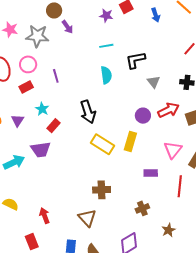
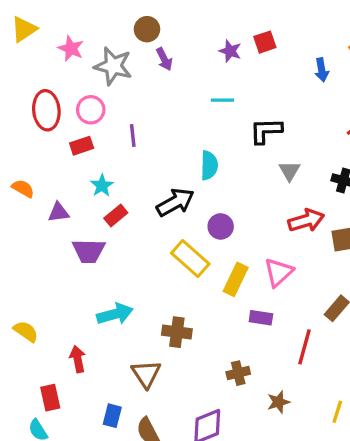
blue arrow: (156, 15) -> (322, 70), moved
cyan semicircle: (106, 75) -> (209, 165), moved
black arrow: (88, 112) -> (175, 202), turned -110
purple circle: (143, 116) -> (221, 226), moved
purple triangle: (17, 120) -> (58, 212), moved, turned 40
yellow rectangle: (130, 141) -> (236, 279), moved
pink triangle: (173, 150) -> (279, 272), moved
cyan arrow: (14, 162) -> (115, 314), moved
brown star: (169, 230) -> (278, 402), moved

